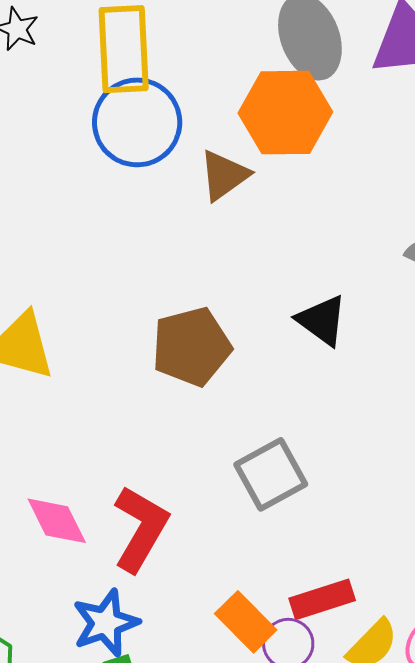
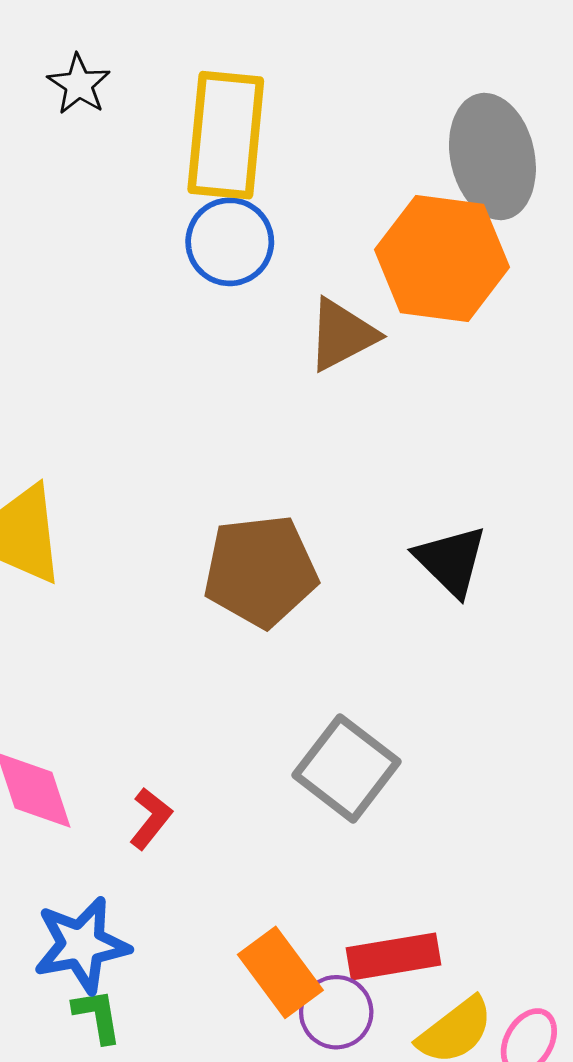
blue circle: (137, 122) -> (230, 242), size x0.7
gray square: (271, 474) -> (346, 768), turned -32
red L-shape: (141, 529) -> (151, 818), size x0.5

